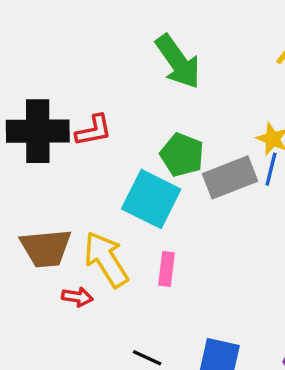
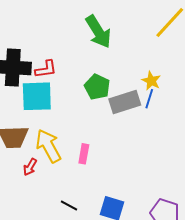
cyan square: (151, 199) -> (37, 96), moved, turned -32
red arrow: (77, 297) -> (30, 167), turned 108

